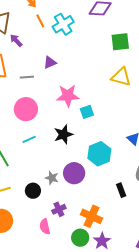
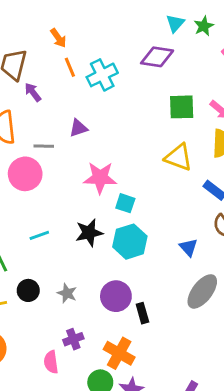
pink circle: (26, 109) -> (25, 174), moved
cyan square: (87, 112) -> (125, 203), turned 32
cyan hexagon: (99, 154) -> (130, 242), moved
purple circle: (74, 173) -> (116, 296), moved
black rectangle: (121, 190) -> (142, 313), moved
black circle: (33, 191) -> (28, 290), moved

